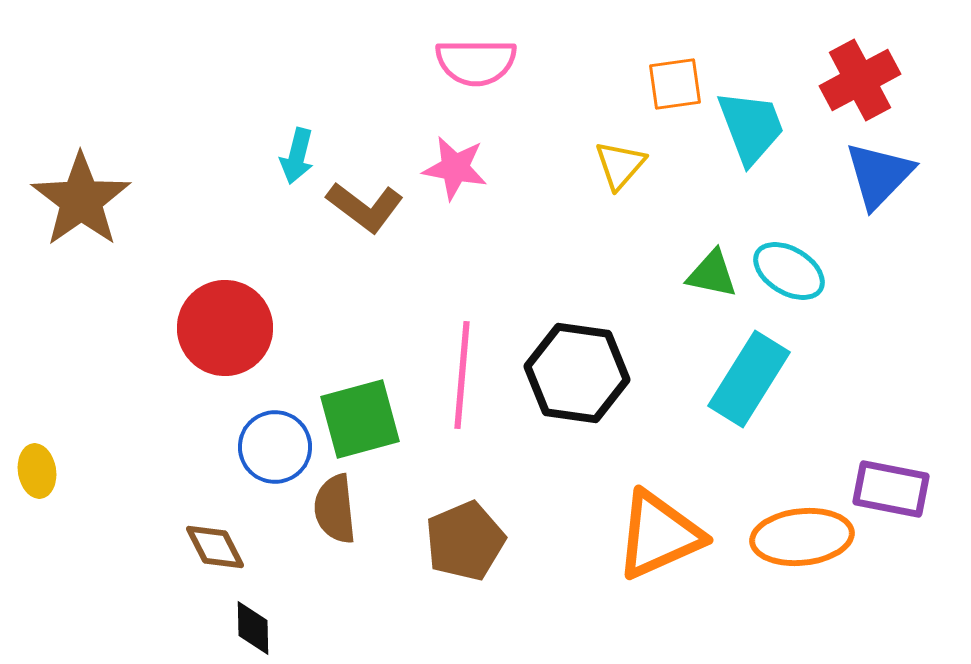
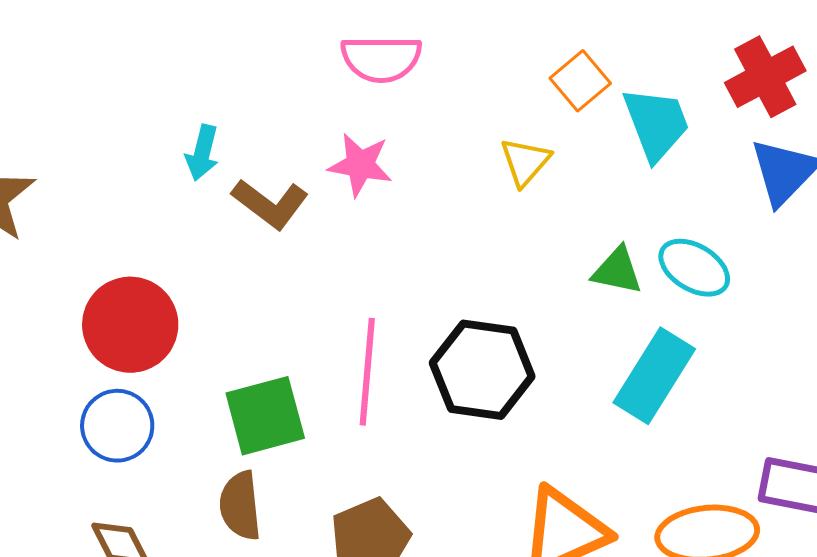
orange square: (675, 84) -> (580, 81), turned -32
blue circle: (275, 447) -> (117, 426), moved

